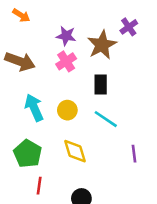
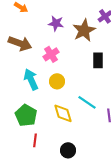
pink cross: (66, 61) -> (51, 54), moved
black rectangle: (101, 85) -> (98, 60), moved
cyan line: (106, 119) -> (87, 102), moved

